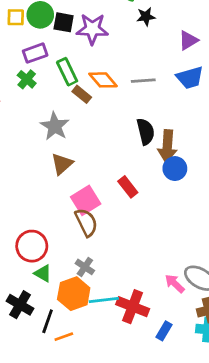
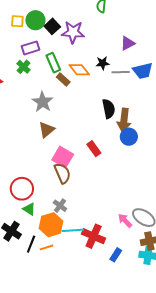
black star: (146, 17) -> (103, 63), moved
black square: (64, 22) -> (52, 26), turned 35
purple triangle: (188, 40) -> (128, 43), moved
gray line: (143, 81) -> (121, 72), moved
pink square: (86, 200) -> (63, 157), turned -30
orange line: (64, 337) -> (46, 247), moved

